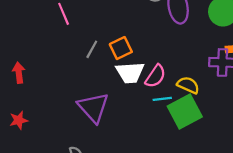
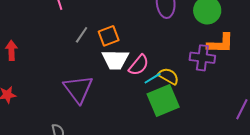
cyan line: (162, 99) -> (153, 78), moved, turned -30

